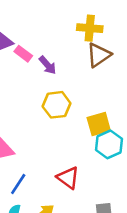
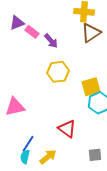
blue line: (18, 184) -> (28, 144), moved

